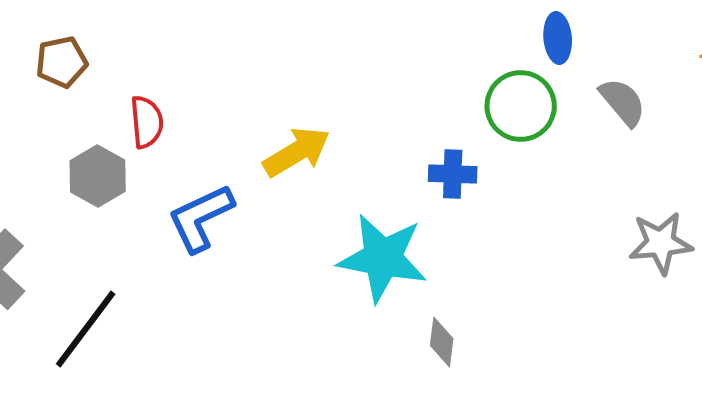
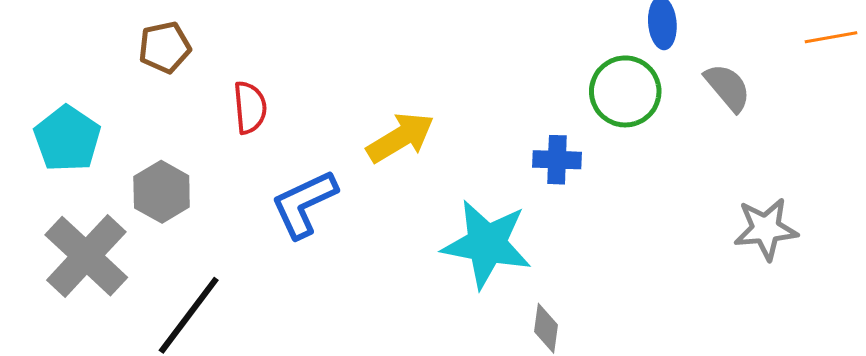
gray hexagon: (98, 176) -> (162, 192), moved

